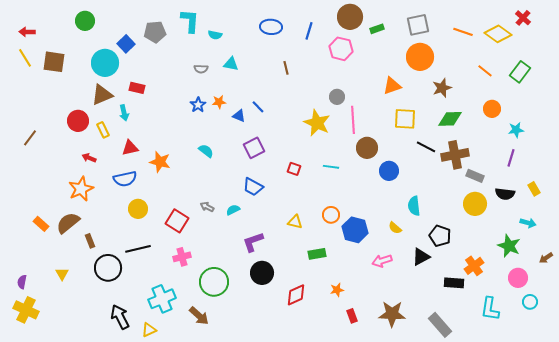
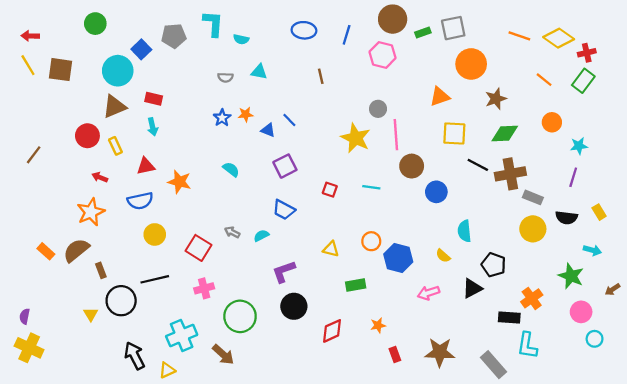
red cross: (523, 18) -> (587, 53), moved, turned 35
gray square: (418, 25) -> (453, 28), moved
cyan arrow: (124, 113) -> (153, 127), moved
yellow triangle: (62, 274) -> (91, 314), moved
cyan L-shape: (490, 309) -> (527, 346), moved

